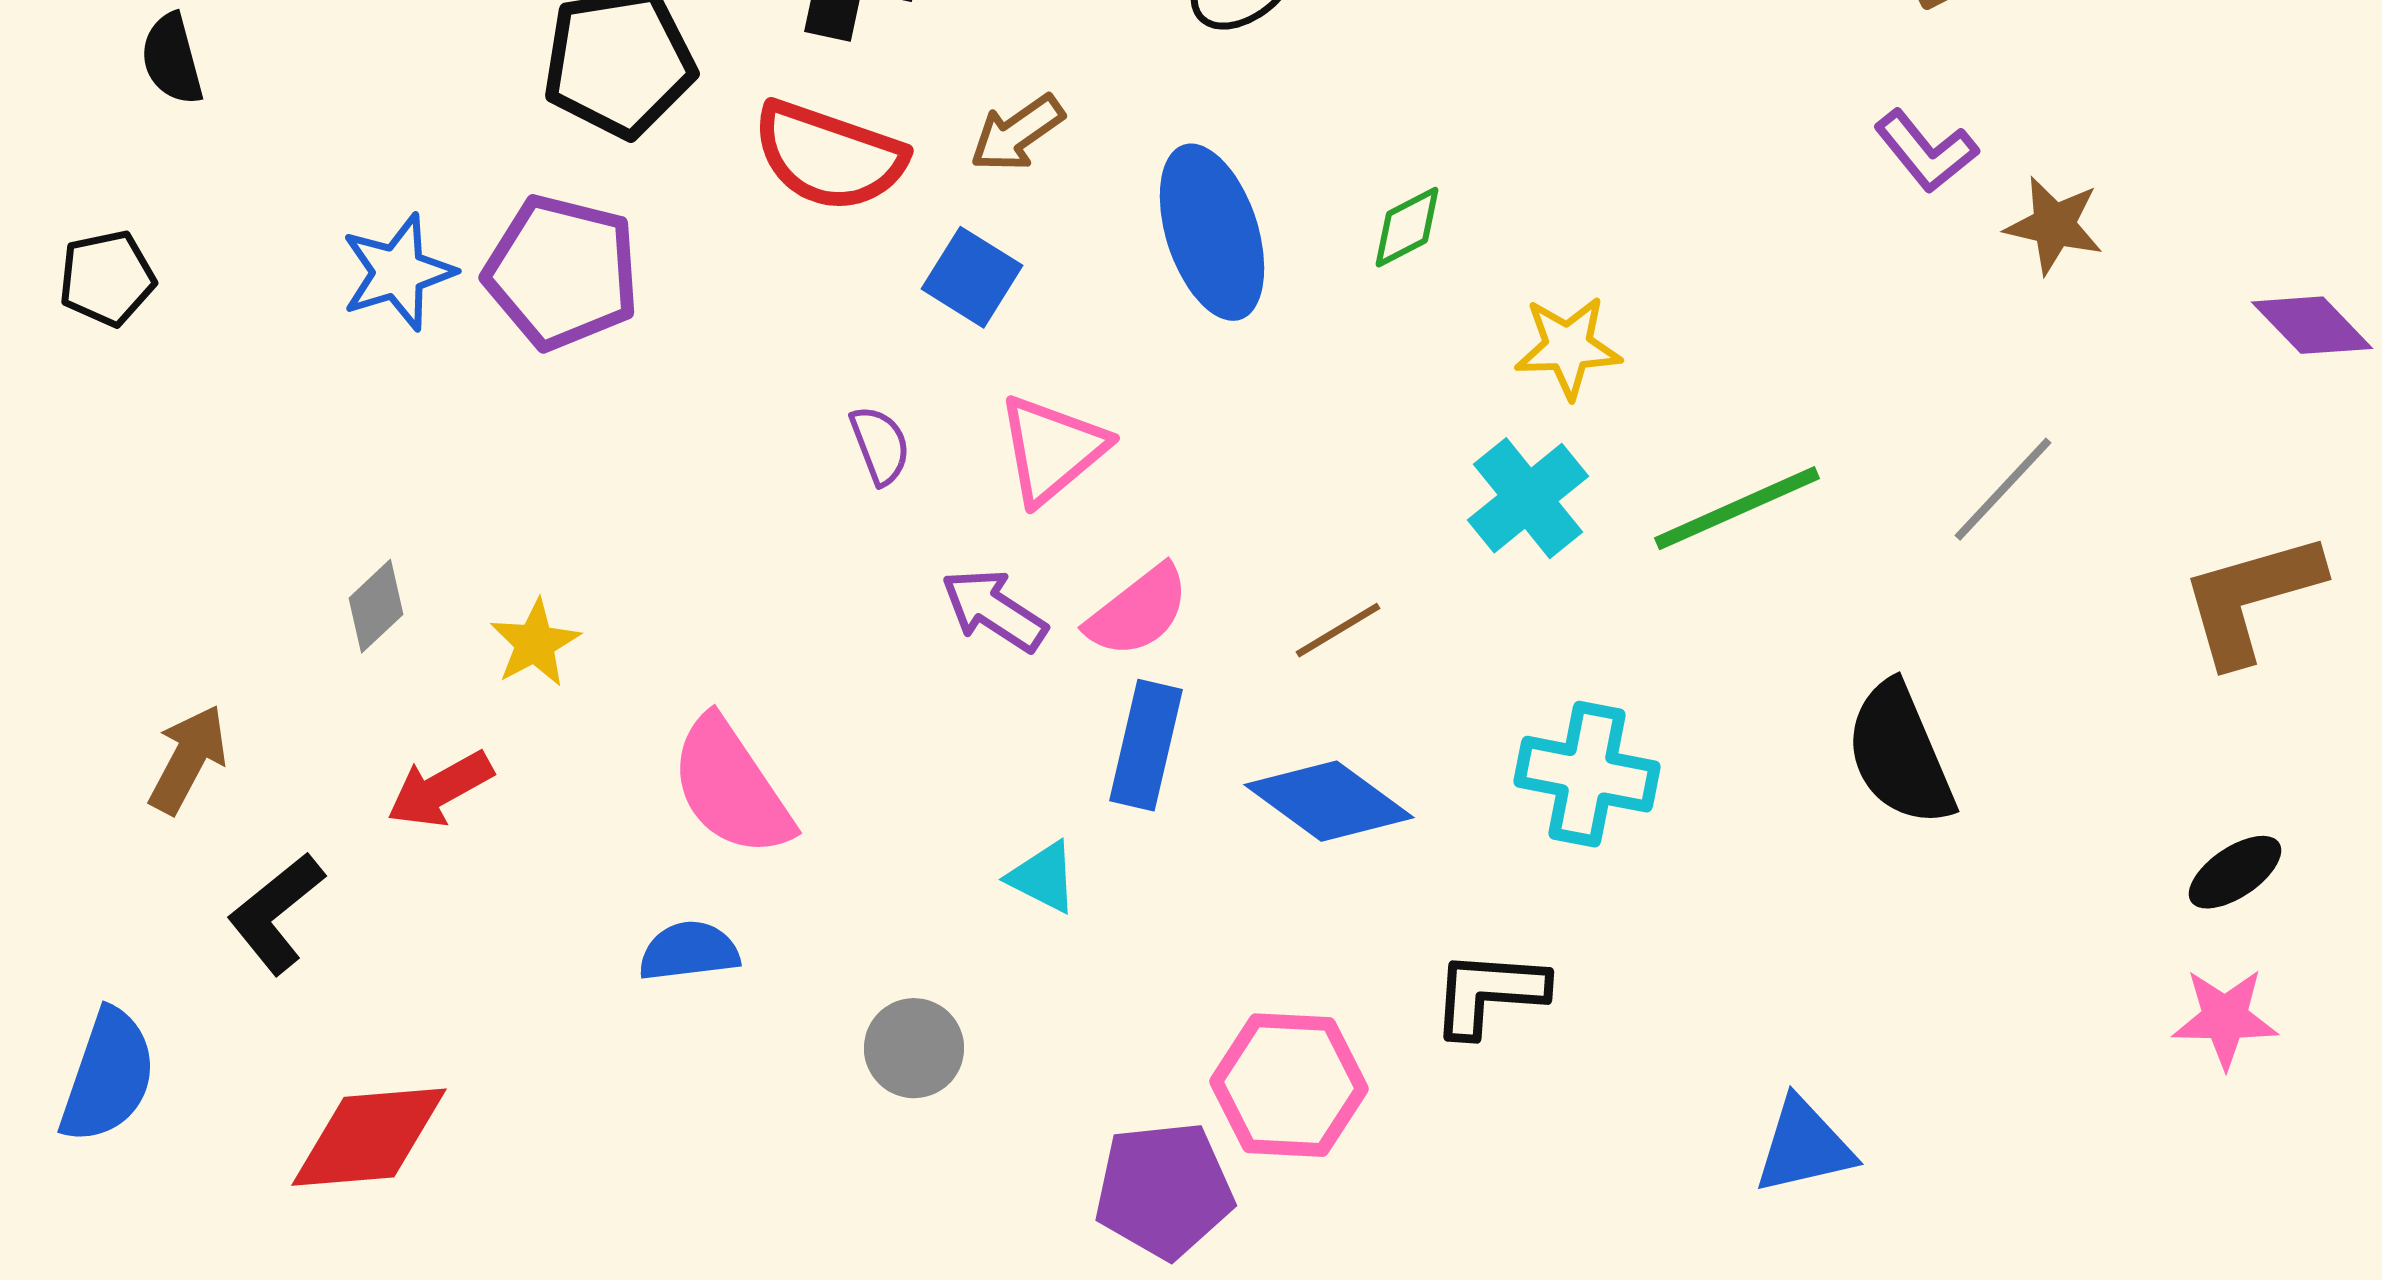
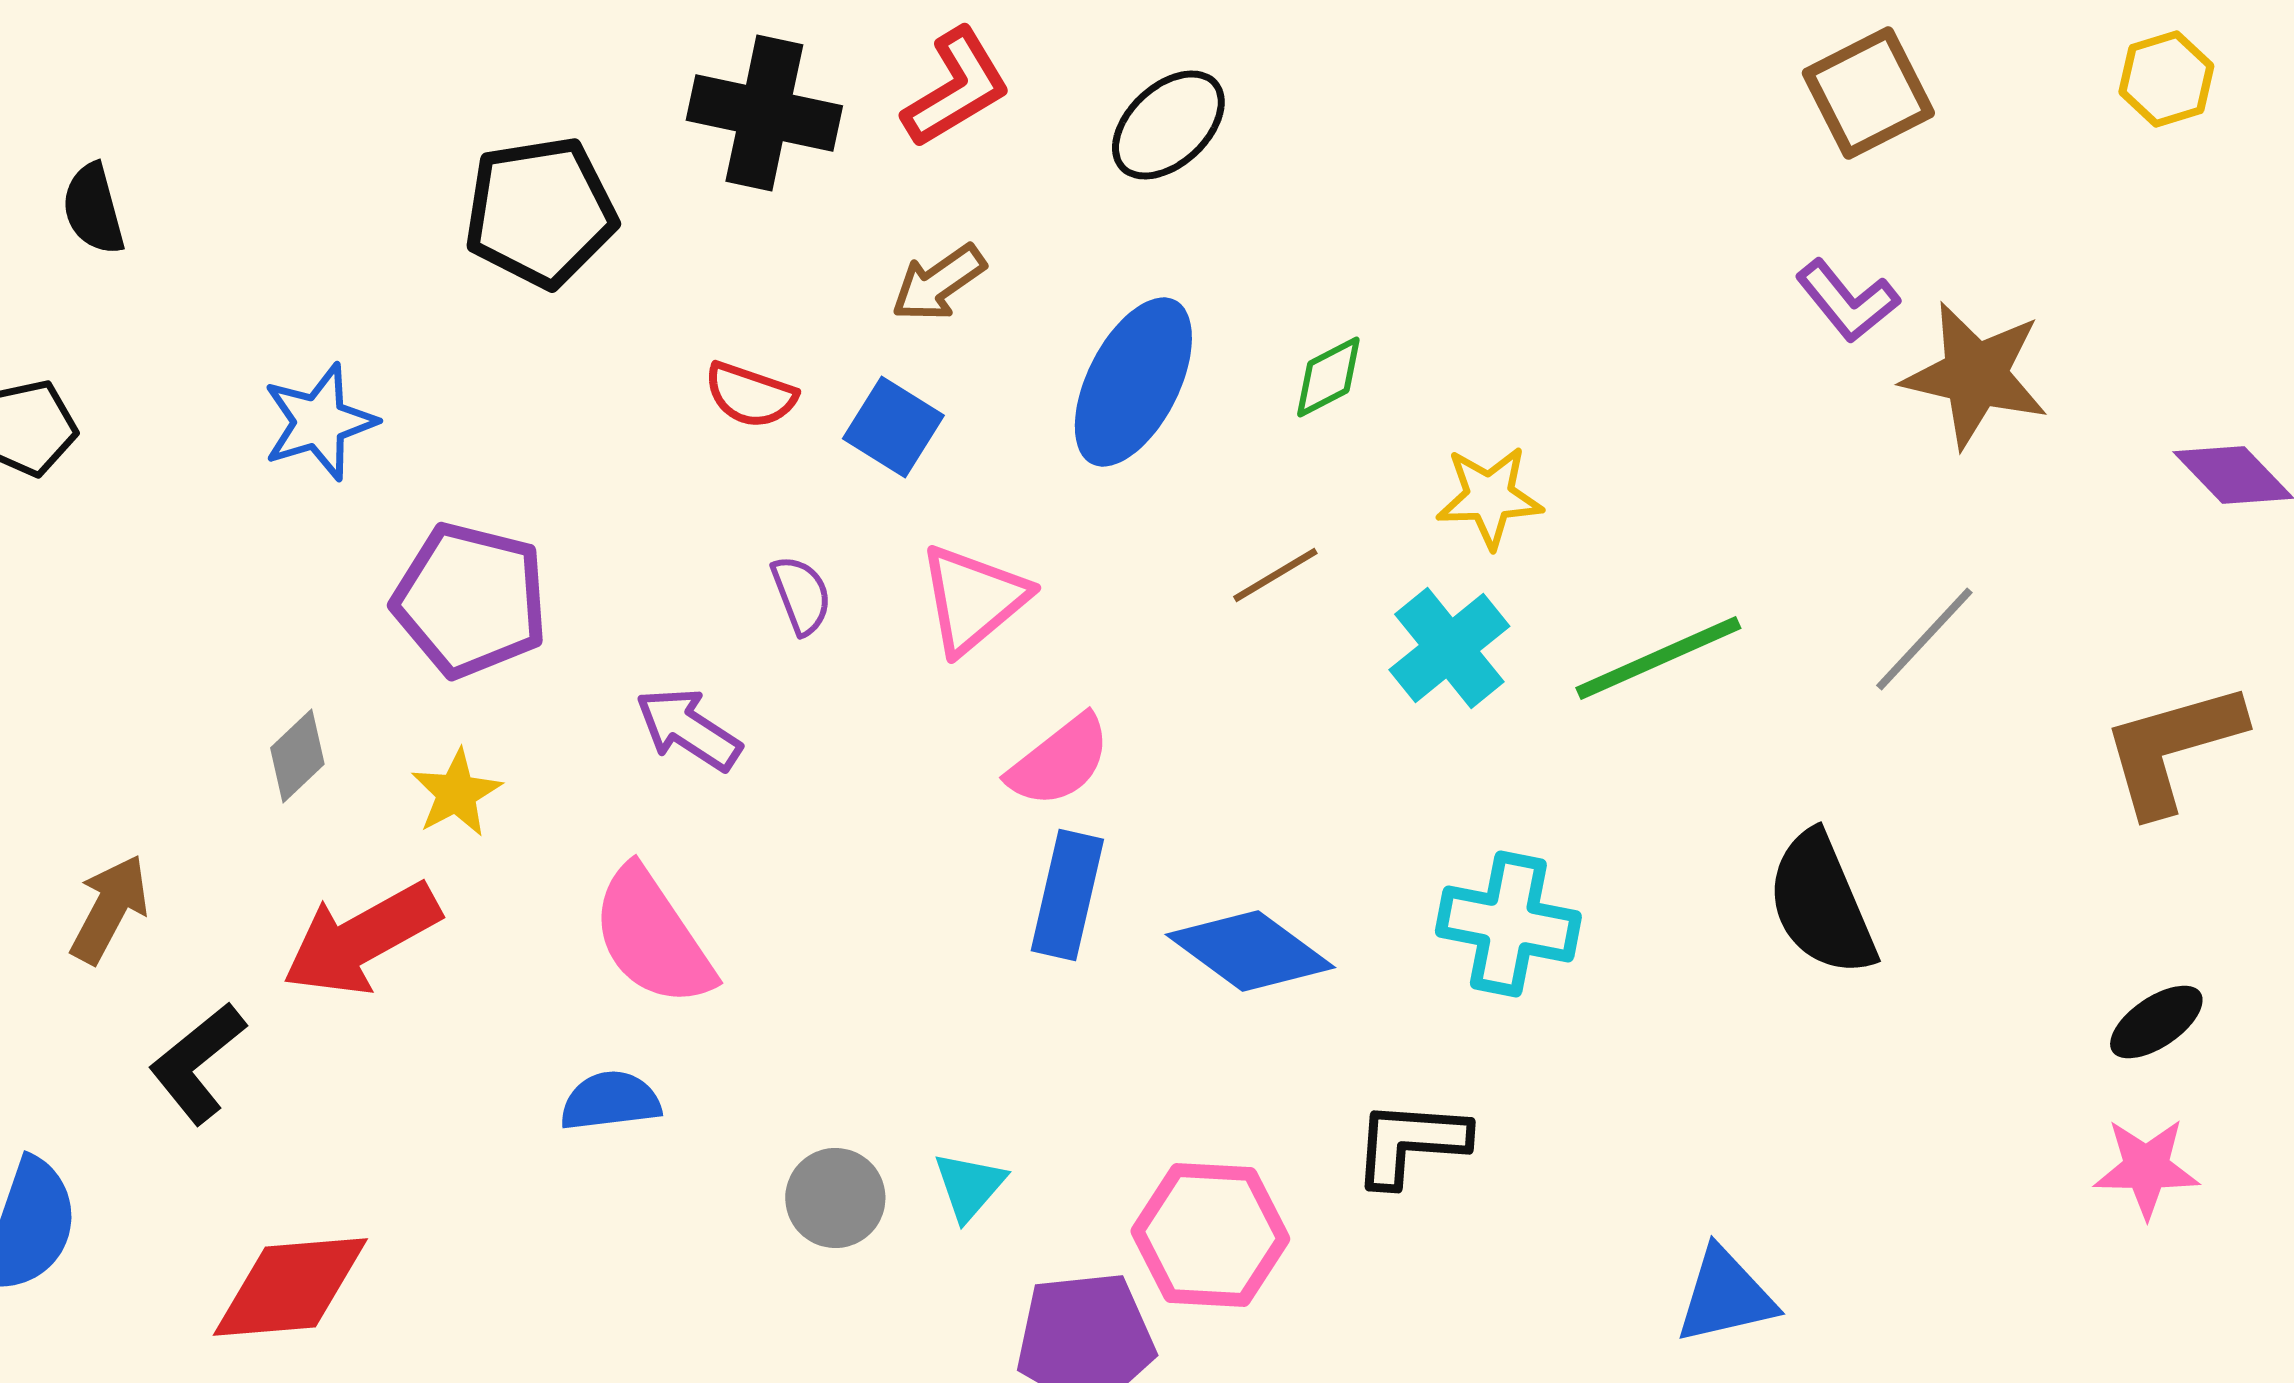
red semicircle: (829, 156) -> (750, 395), moved, size x0.6
brown star: (2054, 225) -> (1975, 375), size x1.5
blue ellipse: (1212, 232) -> (1133, 382), turned 45
purple pentagon: (562, 272) -> (470, 600), moved
purple arrow: (994, 610) -> (688, 729), moved
brown line: (1338, 630) -> (1275, 575), moved
red arrow: (440, 789) -> (361, 939), size x1.5
cyan triangle: (1043, 877) -> (969, 1186), moved, turned 44

